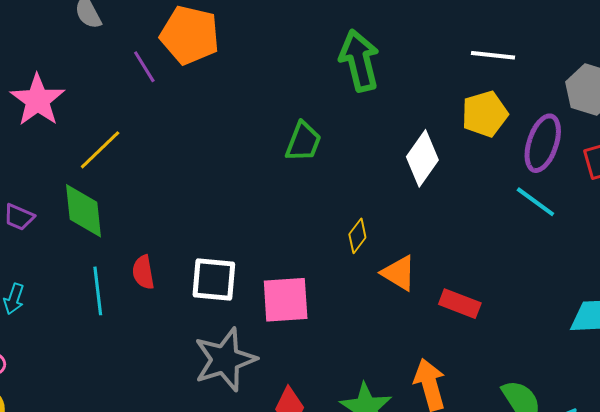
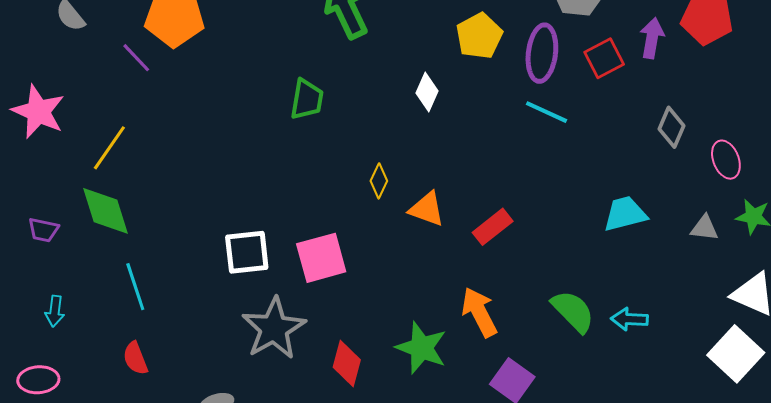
white diamond: (422, 158) -> (427, 92), size x0.7
red semicircle: (143, 272) -> (135, 358), moved
red rectangle: (460, 304) -> (493, 227), turned -48

